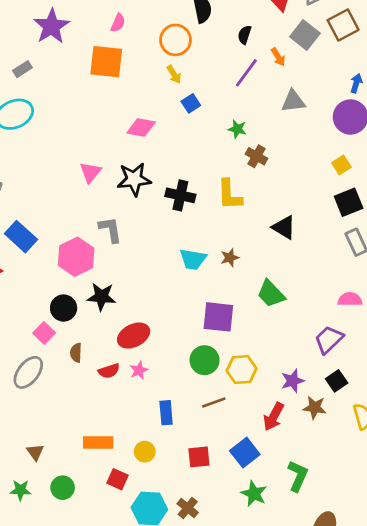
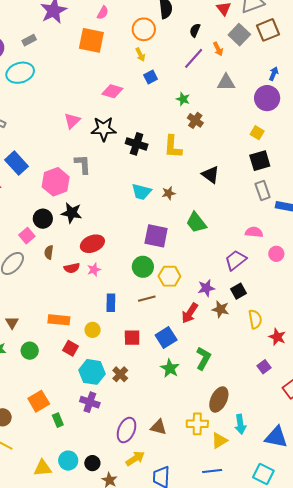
yellow square: (341, 165) -> (257, 133), turned -32

